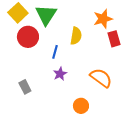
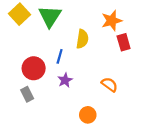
red circle: (28, 37) -> (34, 68), moved
orange semicircle: (101, 78) -> (109, 85), size x0.7

